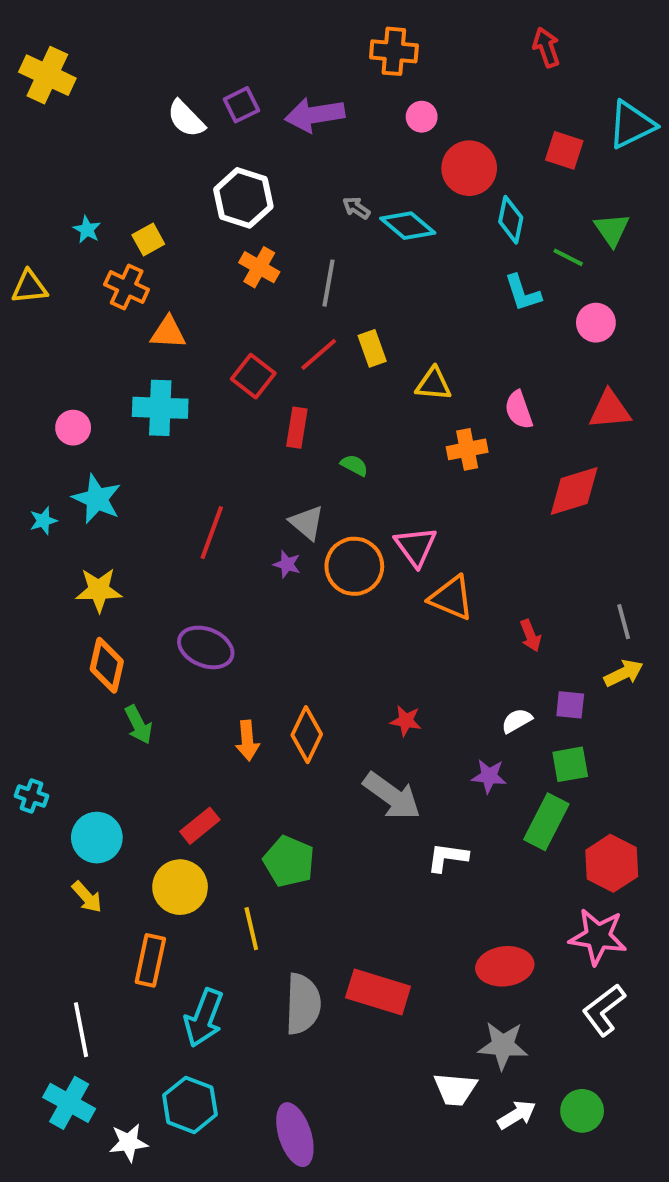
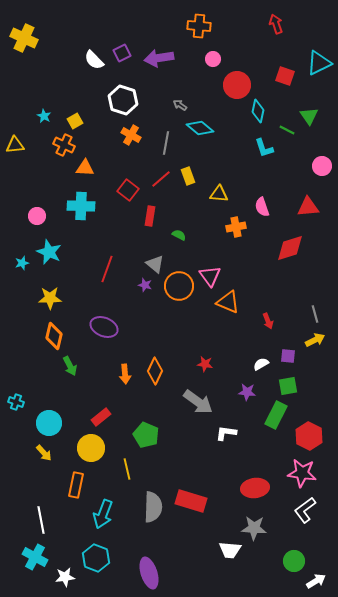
cyan diamond: (408, 226) -> (200, 128), moved
pink circle: (596, 323) -> (322, 166), moved
white arrow: (517, 1115) -> (316, 581), moved

